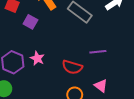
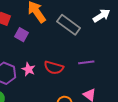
red semicircle: (72, 67) -> (54, 68), moved

